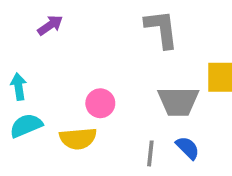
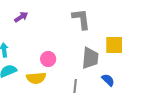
gray trapezoid: (178, 101) -> (90, 58), turned -85
blue semicircle: (188, 148) -> (108, 80), moved

